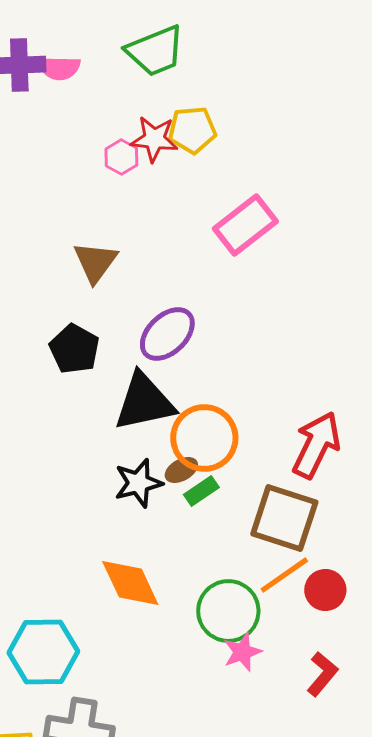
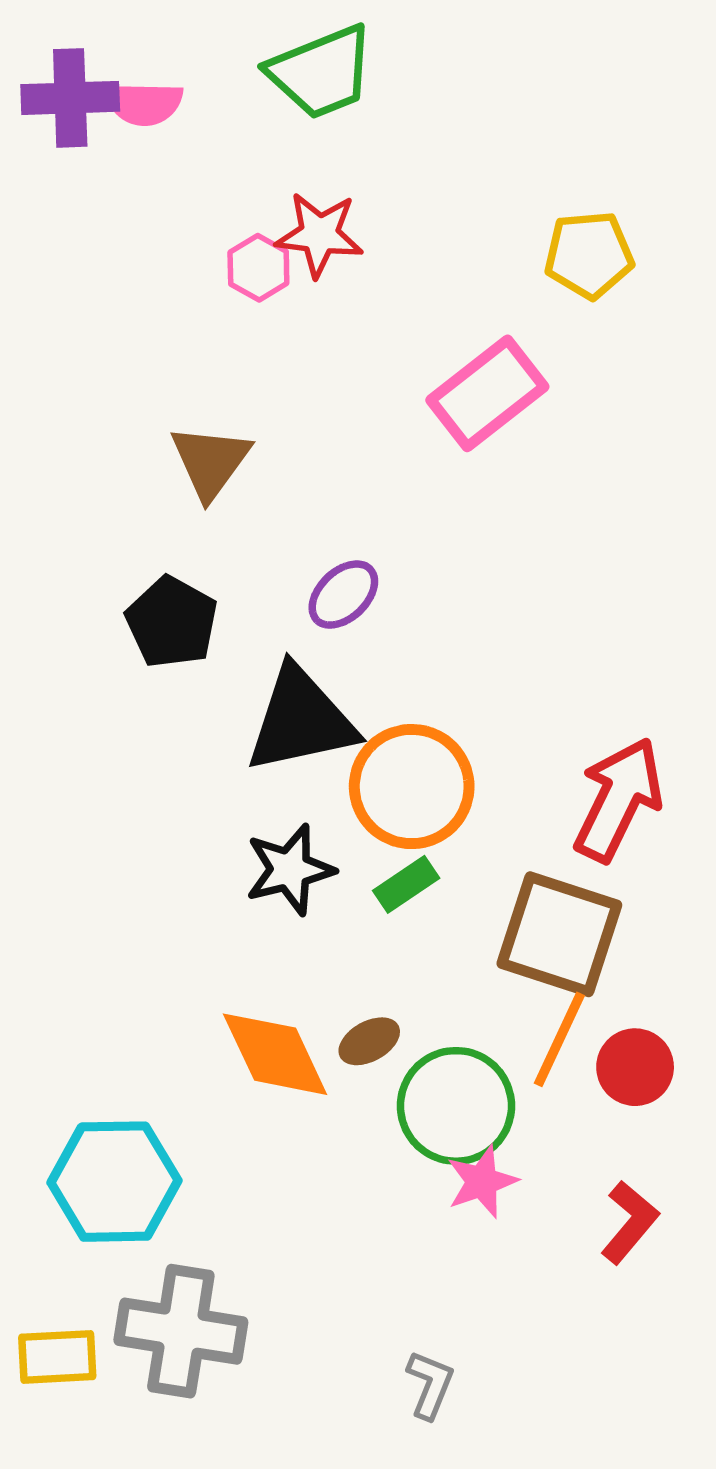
yellow pentagon: (192, 130) -> (589, 255), moved
purple ellipse: (167, 334) -> (343, 595), size x0.7
brown ellipse: (181, 470) -> (369, 1041), moved
orange line: (284, 575) -> (559, 1039), turned -30

